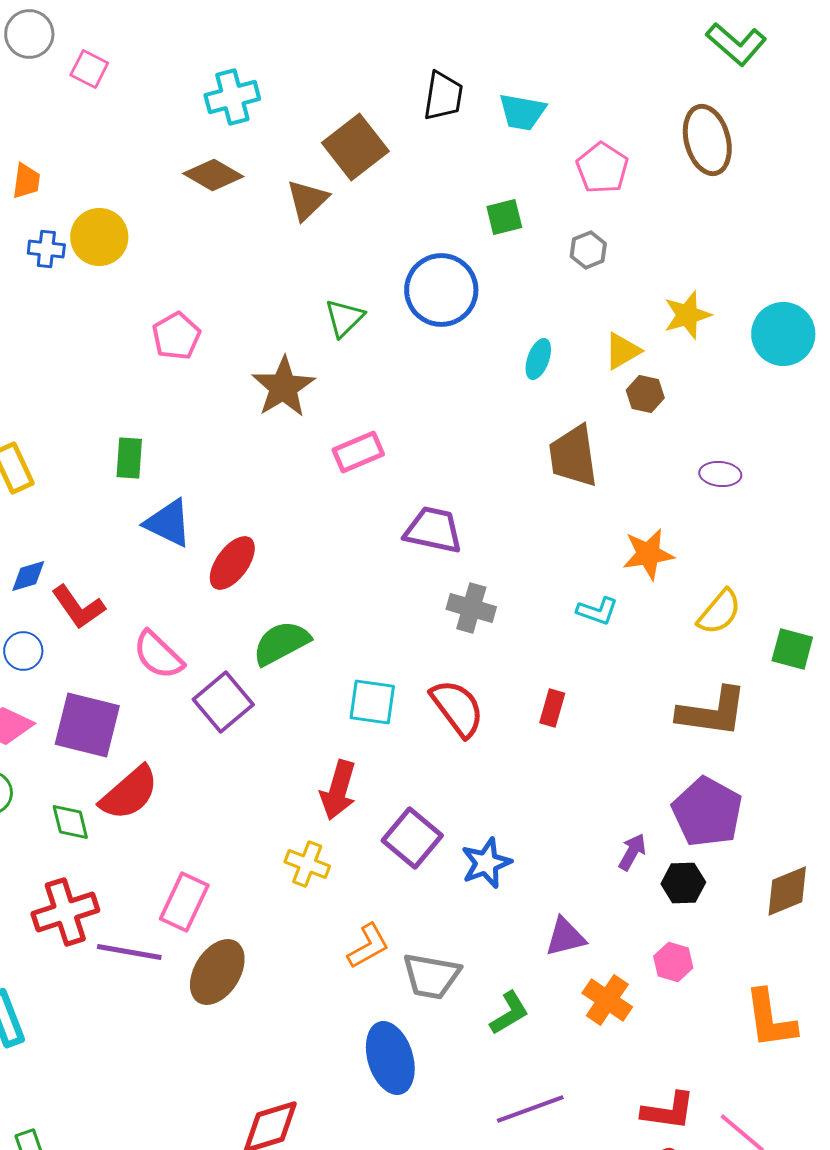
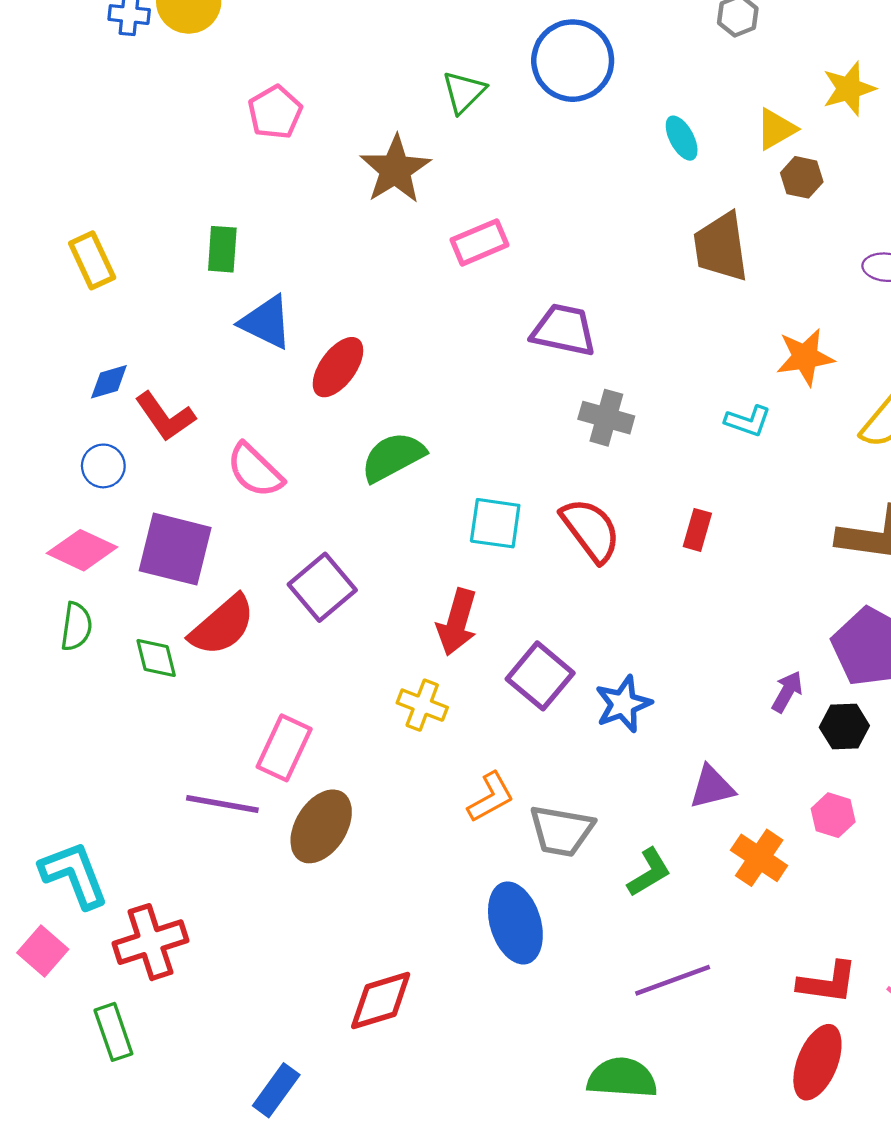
cyan ellipse: (538, 359) -> (682, 138), turned -48
purple square: (223, 702) -> (322, 587), moved
red cross: (65, 912) -> (150, 942), moved

